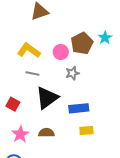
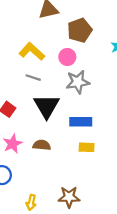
brown pentagon: (82, 43) -> (80, 30), moved
gray star: (72, 73) -> (78, 82), size x1.5
black triangle: (47, 98) -> (47, 106), turned -30

